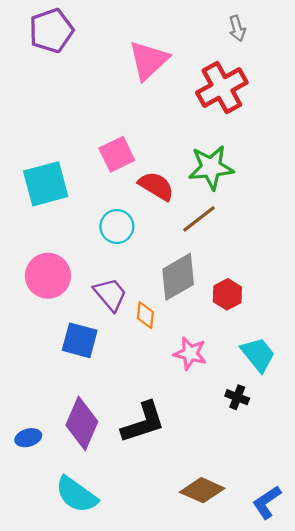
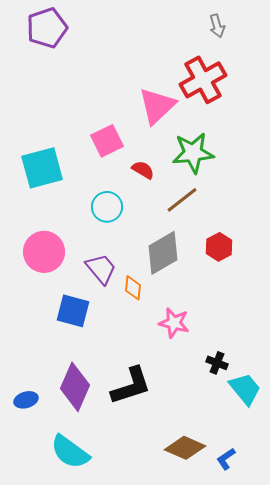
pink triangle: (149, 60) -> (157, 106), moved
red semicircle: (156, 186) -> (143, 170), size x0.7
red hexagon: (227, 294) -> (219, 247), moved
cyan trapezoid: (258, 355) -> (245, 389), moved
blue L-shape: (267, 502) -> (226, 459), moved, size x0.7

